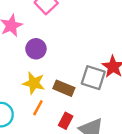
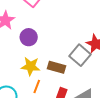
gray square: (93, 78) -> (80, 55), turned 30

